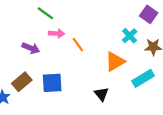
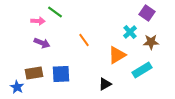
pink arrow: (57, 33) -> (38, 21), moved
brown rectangle: (22, 82) -> (34, 73), turned 30
black triangle: (102, 94) -> (105, 84), turned 40

